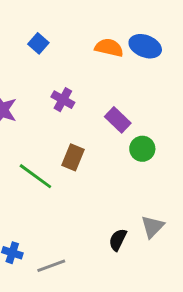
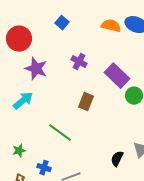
purple rectangle: (118, 120) -> (117, 76), size x1.4
green line: (35, 176) -> (60, 133), moved

